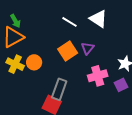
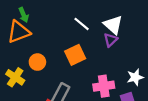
purple triangle: (88, 48) -> (111, 40), moved
yellow cross: (15, 64) -> (15, 77), moved

